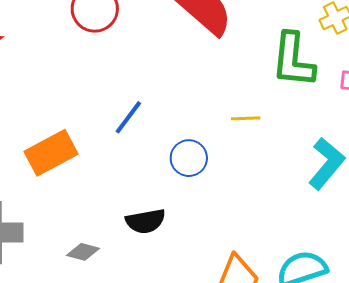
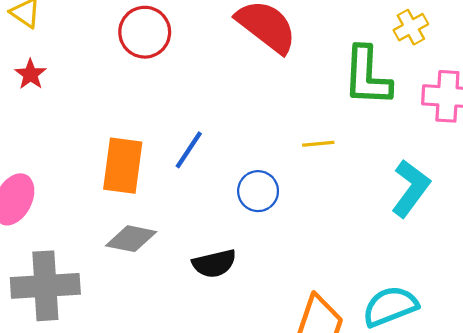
orange rectangle: (51, 153) -> (123, 166), moved, turned -51
gray diamond: (83, 252) -> (131, 239), moved, size x1.4

